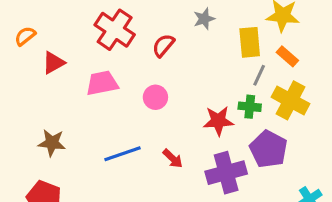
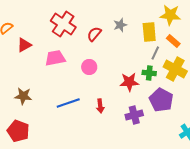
gray star: (204, 19) -> (120, 25), moved
red arrow: (173, 159) -> (100, 106), turned 40
purple cross: (226, 173) -> (134, 115), size x0.7

